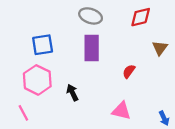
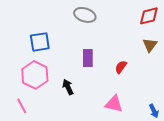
red diamond: (141, 17) -> (149, 16), moved
purple rectangle: (92, 48) -> (88, 58), moved, size x0.7

